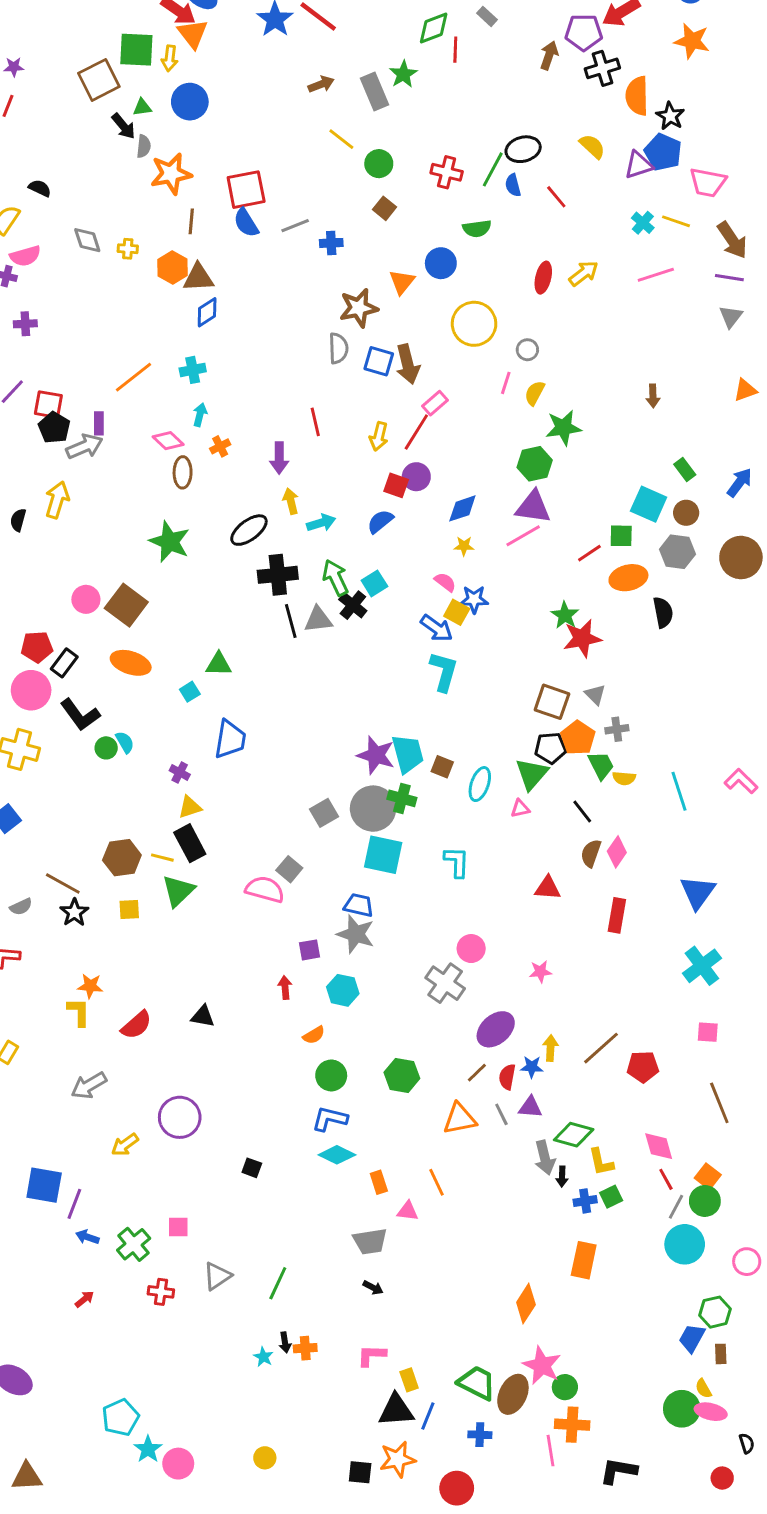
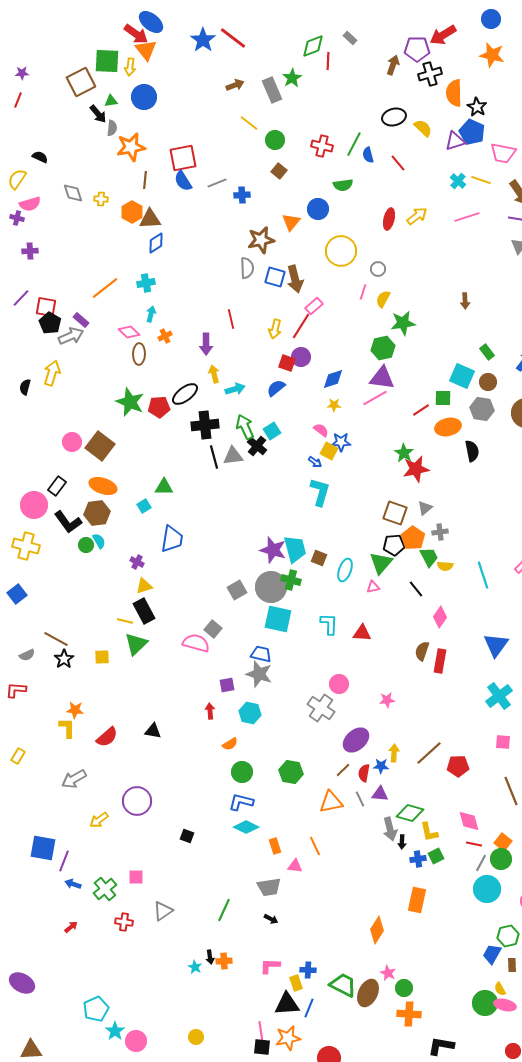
black ellipse: (523, 149) -> (394, 117), moved
purple rectangle: (99, 423) -> (81, 320), turned -49
blue arrow: (437, 628) -> (315, 462), size x0.6
red pentagon: (37, 647) -> (159, 407), moved
gray triangle: (595, 695) -> (425, 508), turned 35
brown semicircle: (591, 853) -> (422, 651), moved
brown hexagon: (122, 858) -> (97, 513), moved
red triangle: (548, 888) -> (362, 633), moved
red line: (666, 1179) -> (474, 844), turned -49
green line: (278, 1283) -> (224, 910), moved
pink star: (542, 1365) -> (388, 973), size x0.6
blue cross: (480, 1435) -> (308, 970), moved
pink line: (550, 1451) -> (261, 1032), moved

